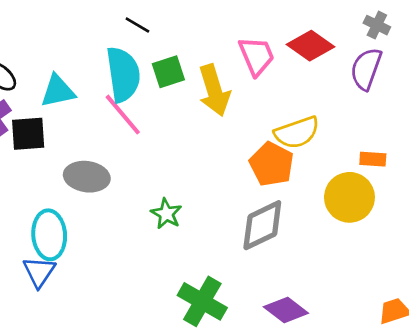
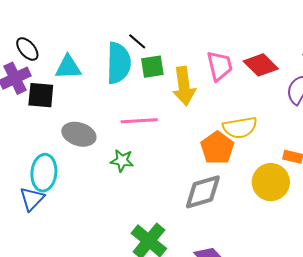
black line: (137, 25) -> (137, 41), moved
pink line: (123, 115) -> (139, 121), moved, turned -63
green star: (166, 214) -> (122, 161), moved, turned -30

